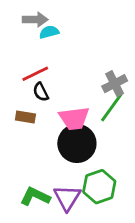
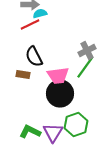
red line: (35, 74) -> (30, 25), moved
black semicircle: (41, 92) -> (34, 57), size x1.5

